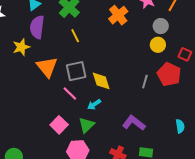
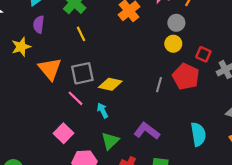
purple semicircle: (37, 27) -> (39, 24), size x0.7
yellow diamond: (101, 81) -> (110, 84), turned -60
cyan arrow: (94, 105) -> (102, 110), turned 96
green triangle: (86, 125) -> (110, 141), moved
cyan semicircle: (180, 126) -> (198, 134), size x1.5

